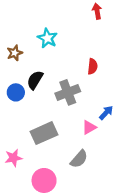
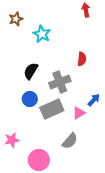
brown star: (15, 53) -> (16, 19), moved
blue circle: (16, 92) -> (30, 99), moved
gray rectangle: (44, 133) -> (52, 109), moved

